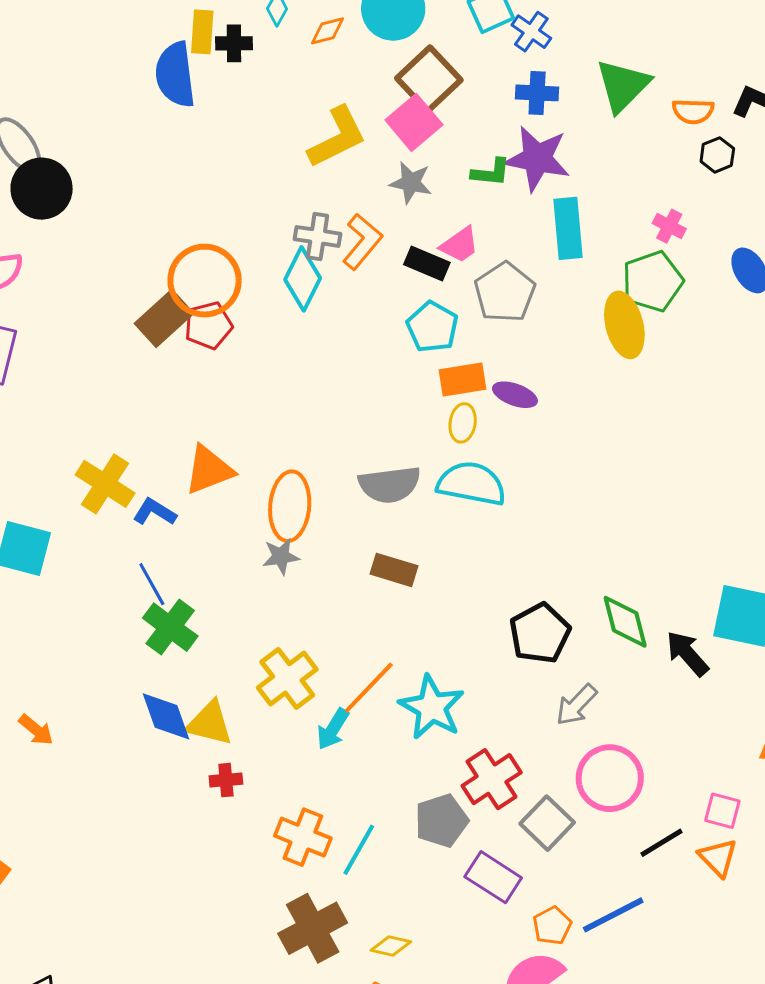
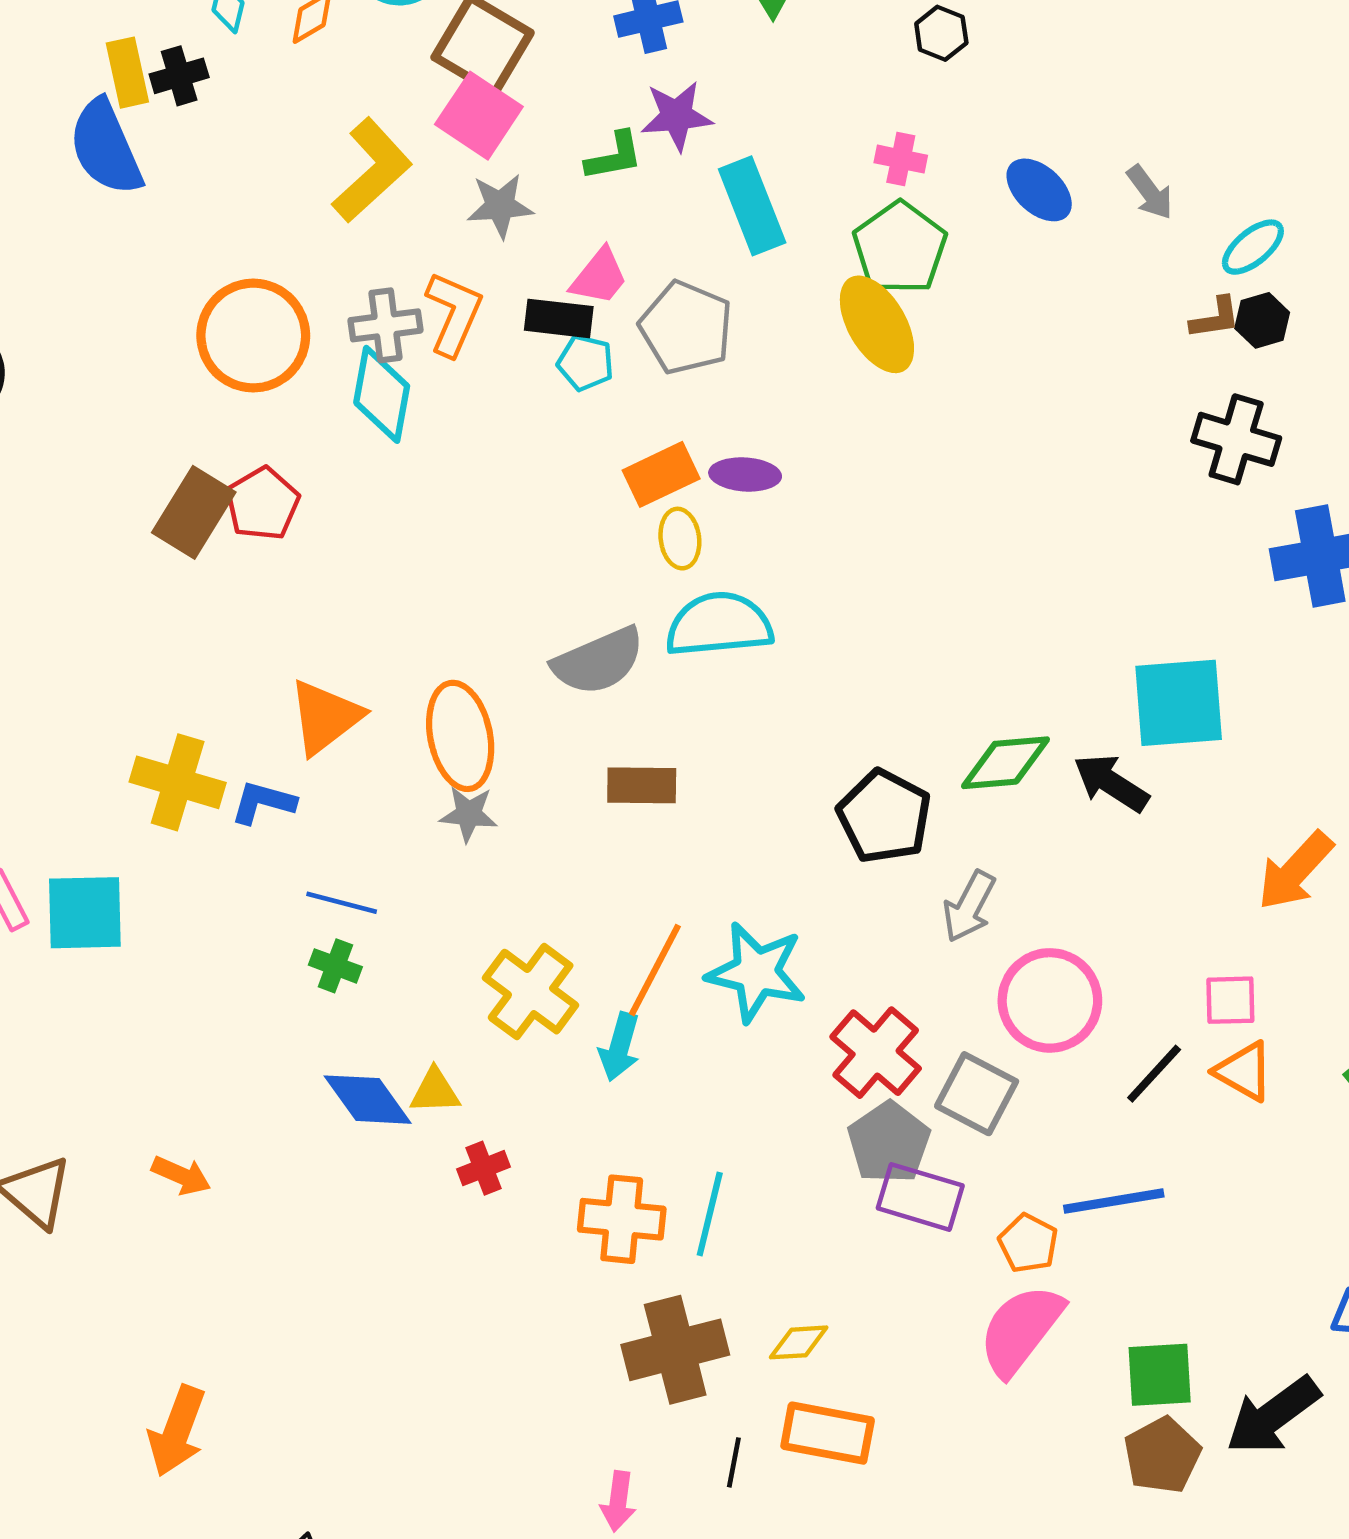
purple star: (537, 159) -> (677, 116), size x0.7
orange circle: (205, 281) -> (253, 336), moved
cyan pentagon: (432, 327) -> (585, 363), moved, size x0.7
gray star: (281, 556) -> (469, 814), turned 30
blue line: (152, 584) -> (342, 903), moved, turned -30
green diamond: (625, 622) -> (1005, 763), turned -64
green cross: (170, 627) -> (335, 966), size x0.6
yellow triangle: (209, 723) -> (435, 1091), size x0.7
gray pentagon: (441, 821) -> (889, 1142), moved
blue line: (613, 915) -> (1114, 1201), turned 34
brown cross: (313, 928) -> (675, 1350), turned 30

